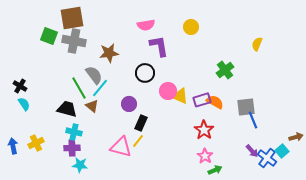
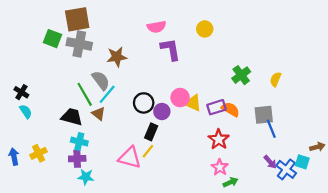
yellow semicircle: (257, 44) -> (275, 79), moved
black circle: (145, 73) -> (144, 103), moved
purple circle: (129, 104) -> (162, 111), moved
cyan square: (282, 151) -> (302, 162), turned -32

